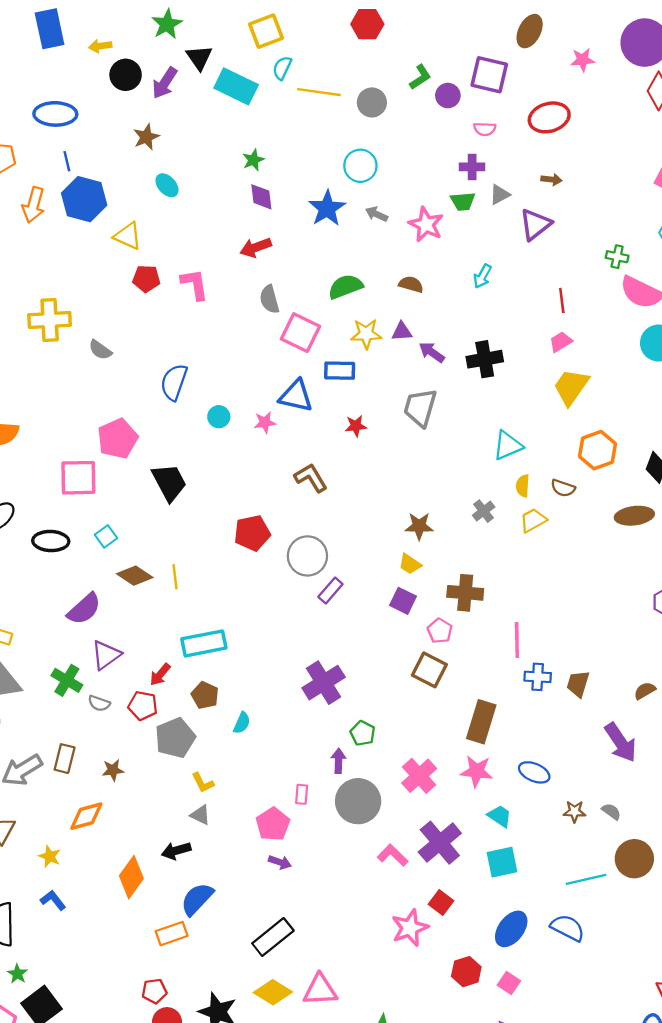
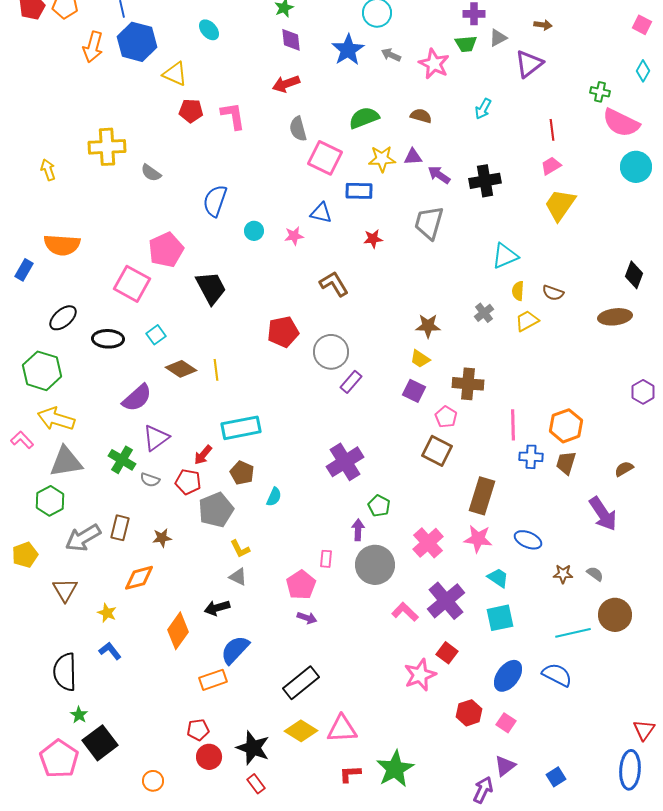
blue triangle: (296, 396) -> (321, 213), size x0.7
orange hexagon: (598, 450) -> (566, 426), moved
pink square: (78, 478) -> (132, 284), turned 30

